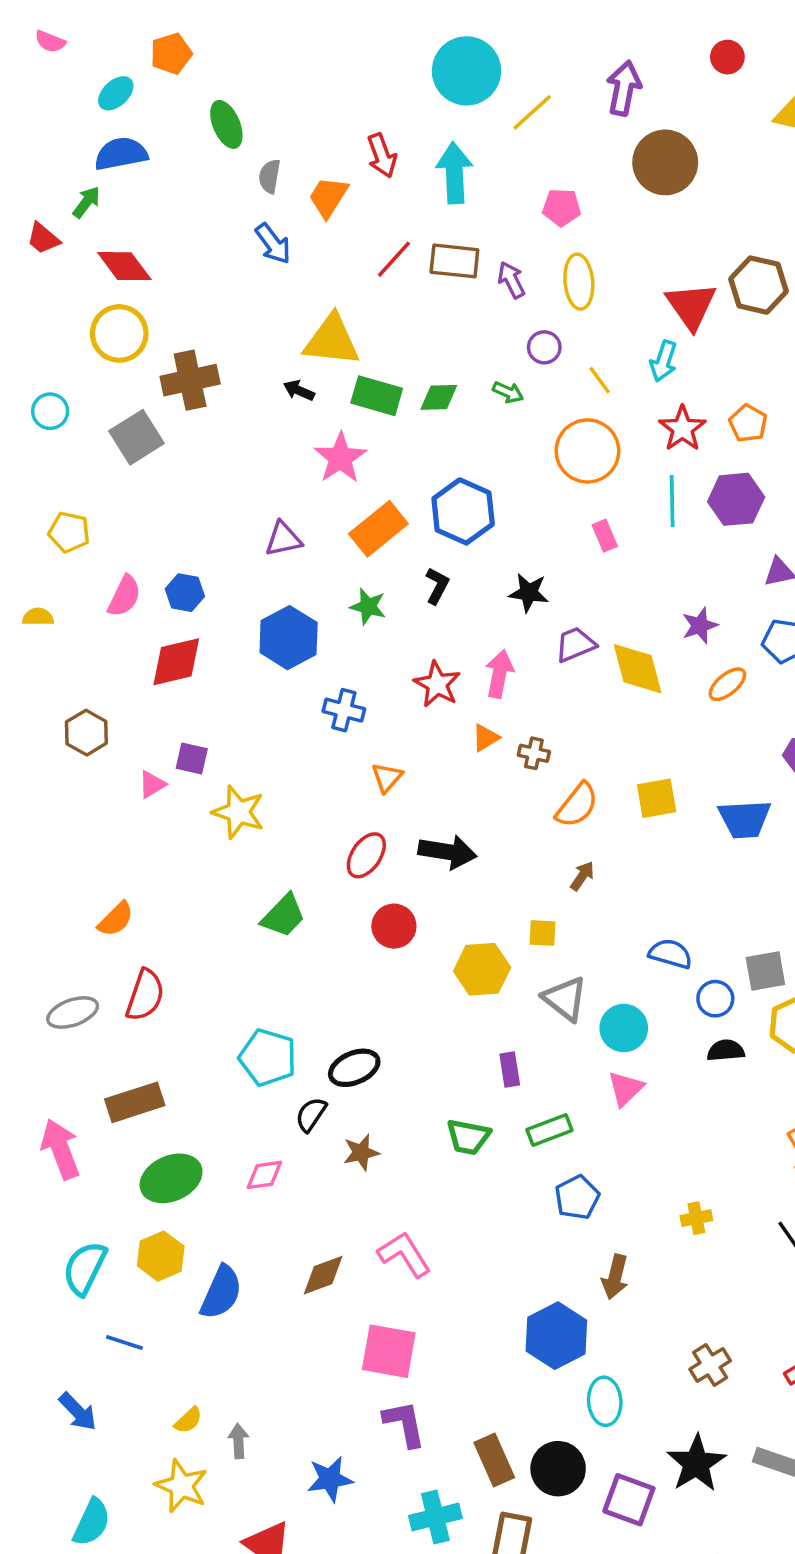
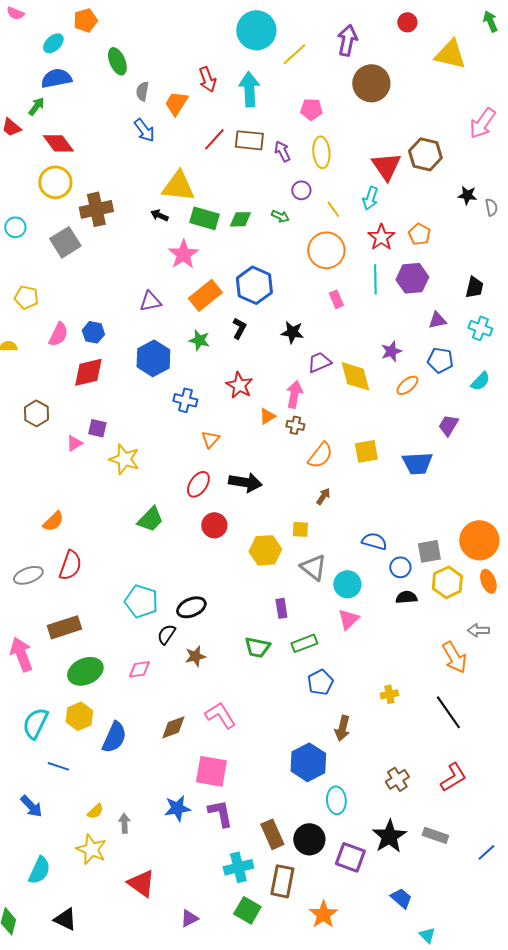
pink arrow: (499, 674) -> (294, 394), moved
blue star: (330, 1479) -> (177, 808), moved

